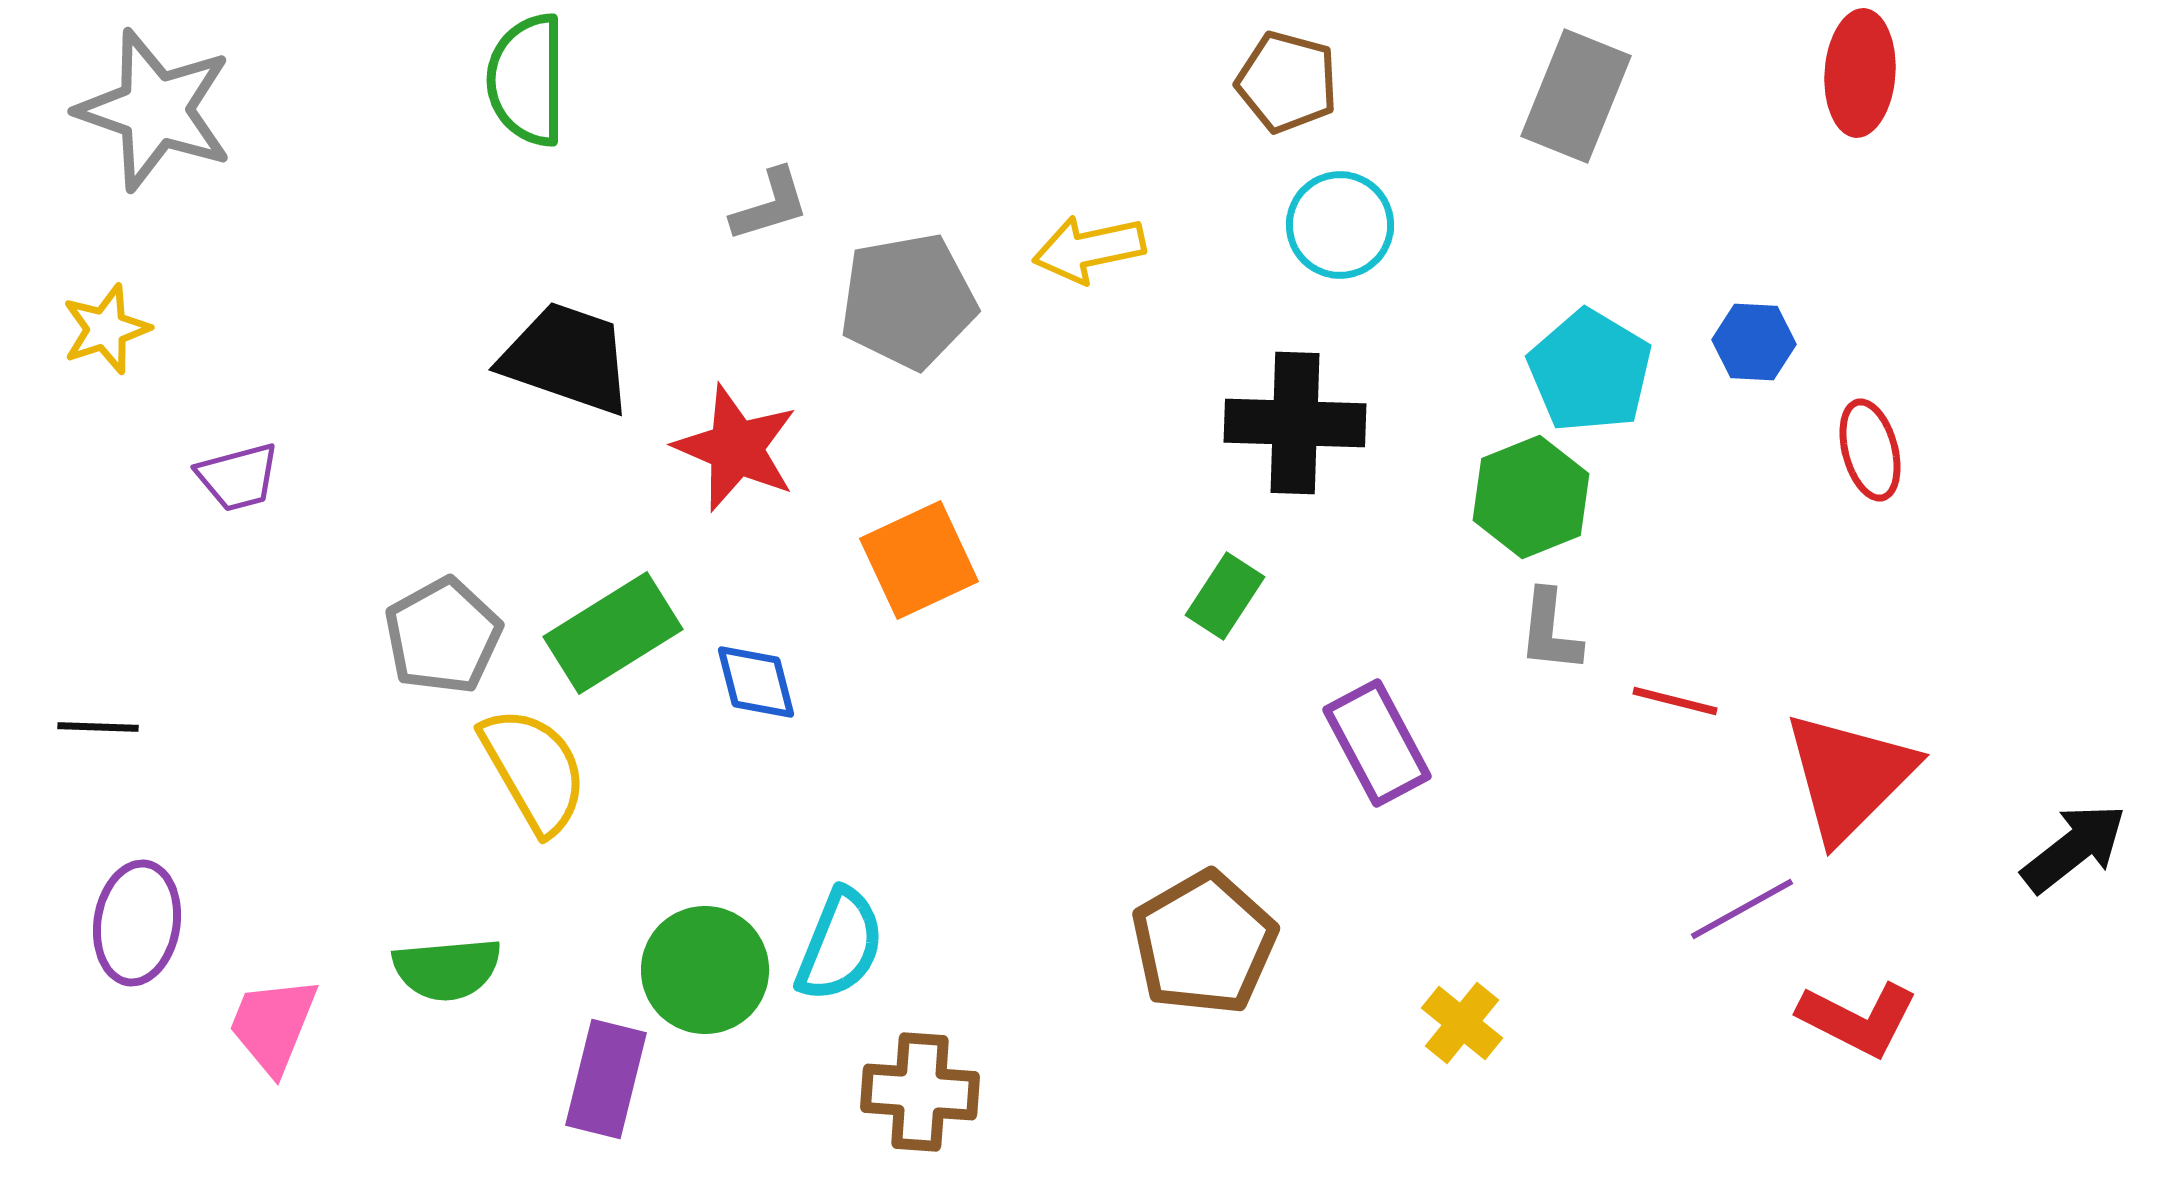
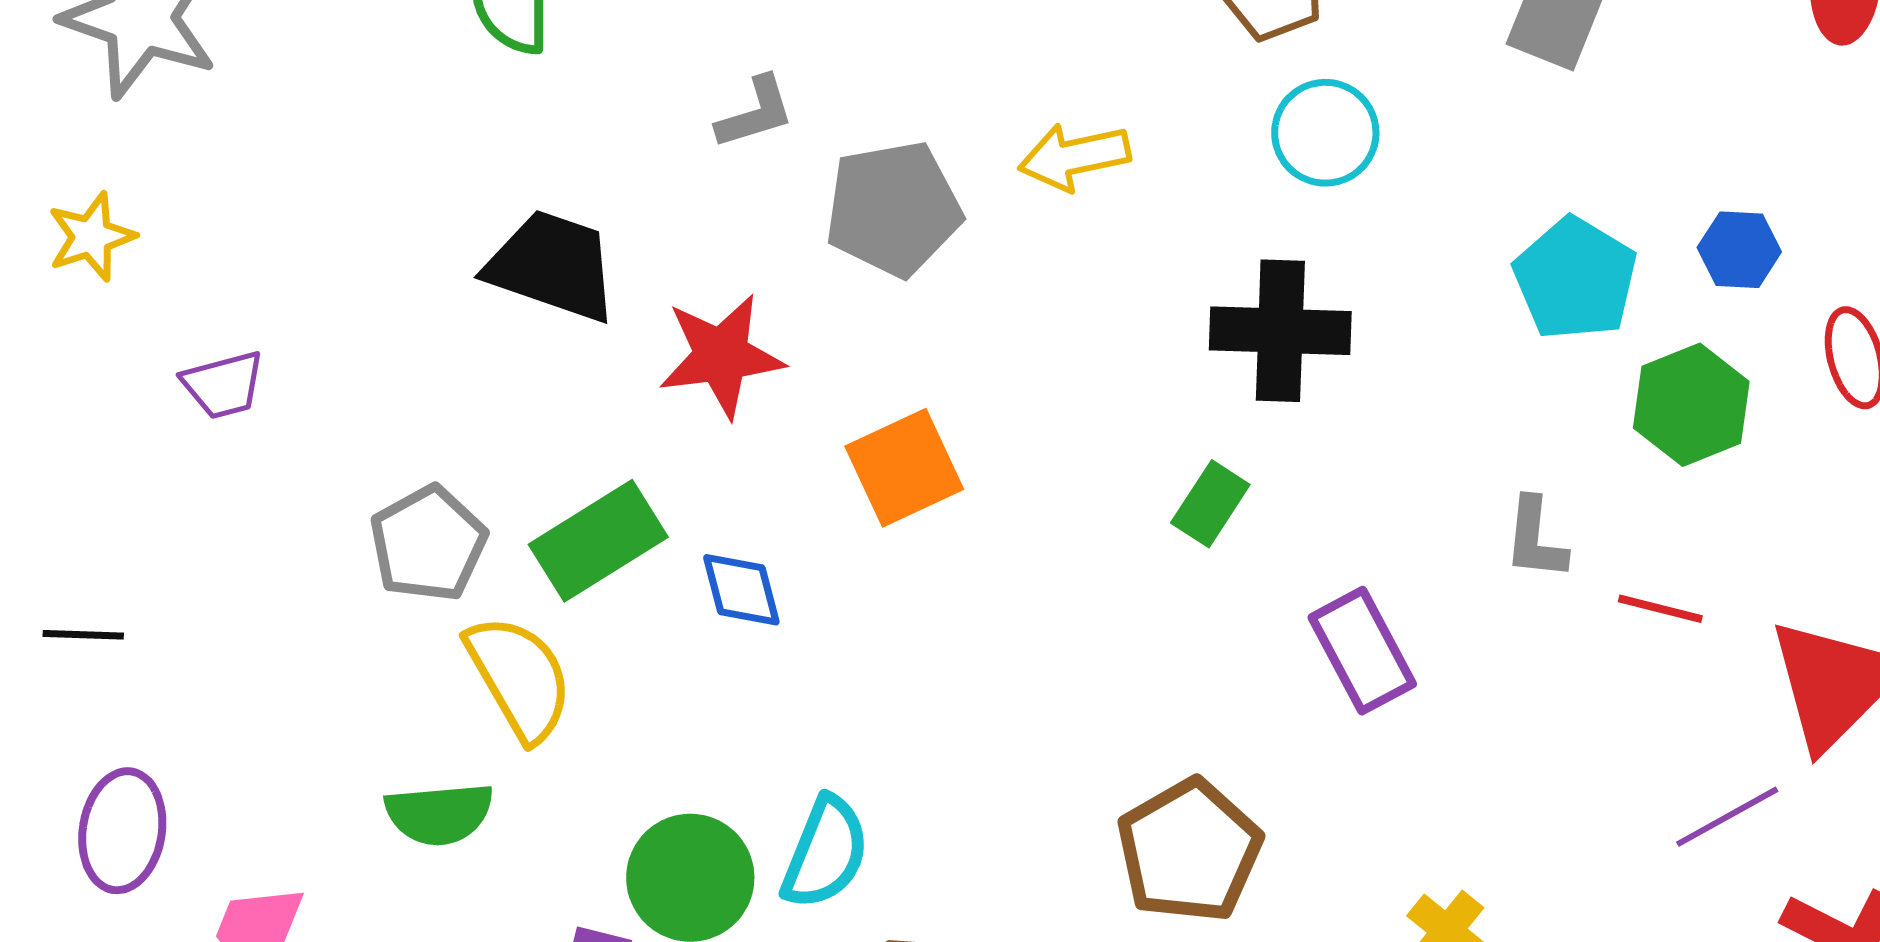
red star: (736, 448) -> (721, 356), turned -30
green hexagon: (1531, 497) -> (1691, 405), moved
green semicircle: (447, 969) -> (439, 814), moved

